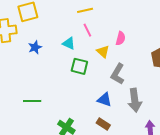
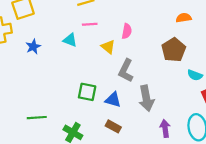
pink line: (87, 30) -> (90, 24), turned -64
green square: (79, 66) -> (87, 92), moved
green line: (32, 101) -> (37, 118), moved

